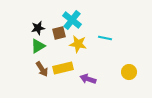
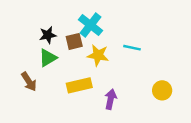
brown arrow: (42, 69) -> (29, 82), moved
purple arrow: (88, 79) -> (111, 99), turned 84

